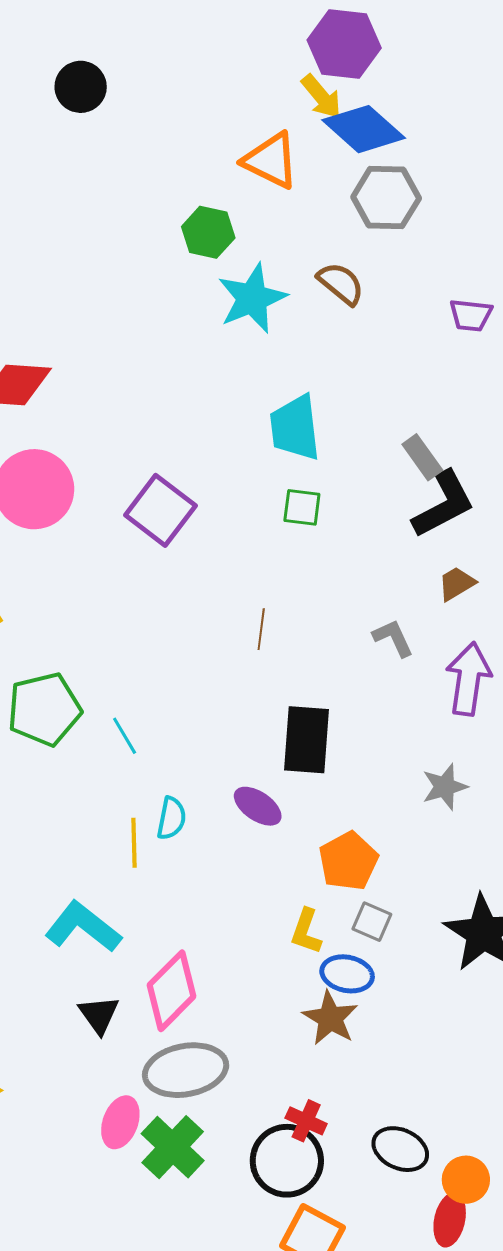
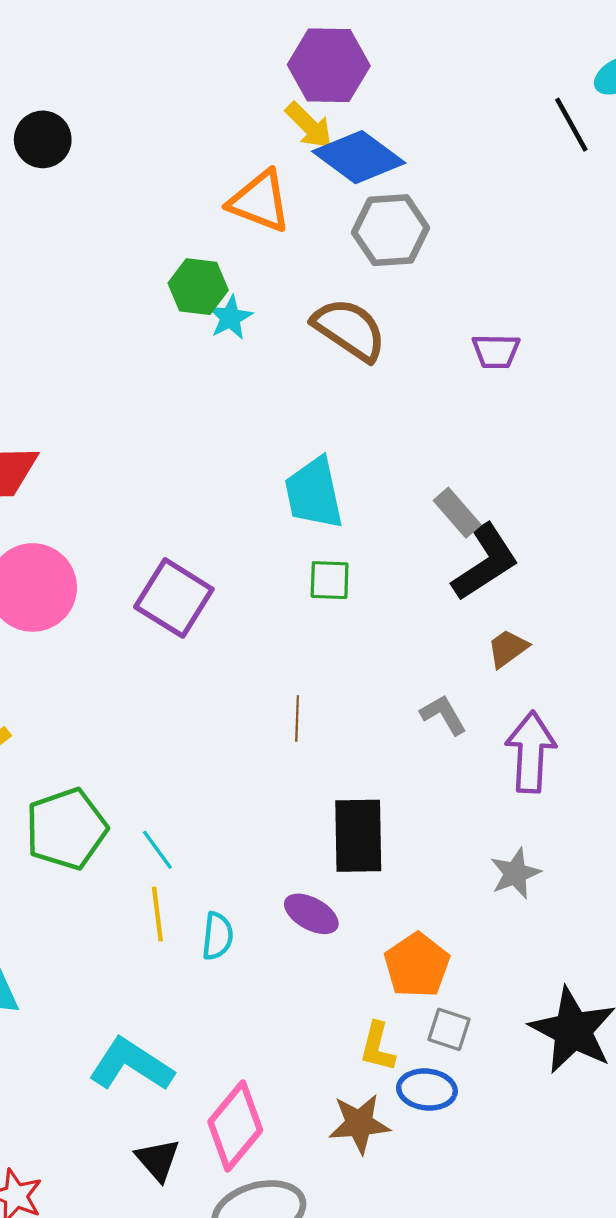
brown semicircle: (341, 283) -> (349, 329), size x1.4
cyan star: (252, 298) -> (230, 318), moved, size x0.6
yellow line: (134, 843) -> (157, 914), moved
brown star: (330, 1018) -> (359, 1124), moved, turned -30

